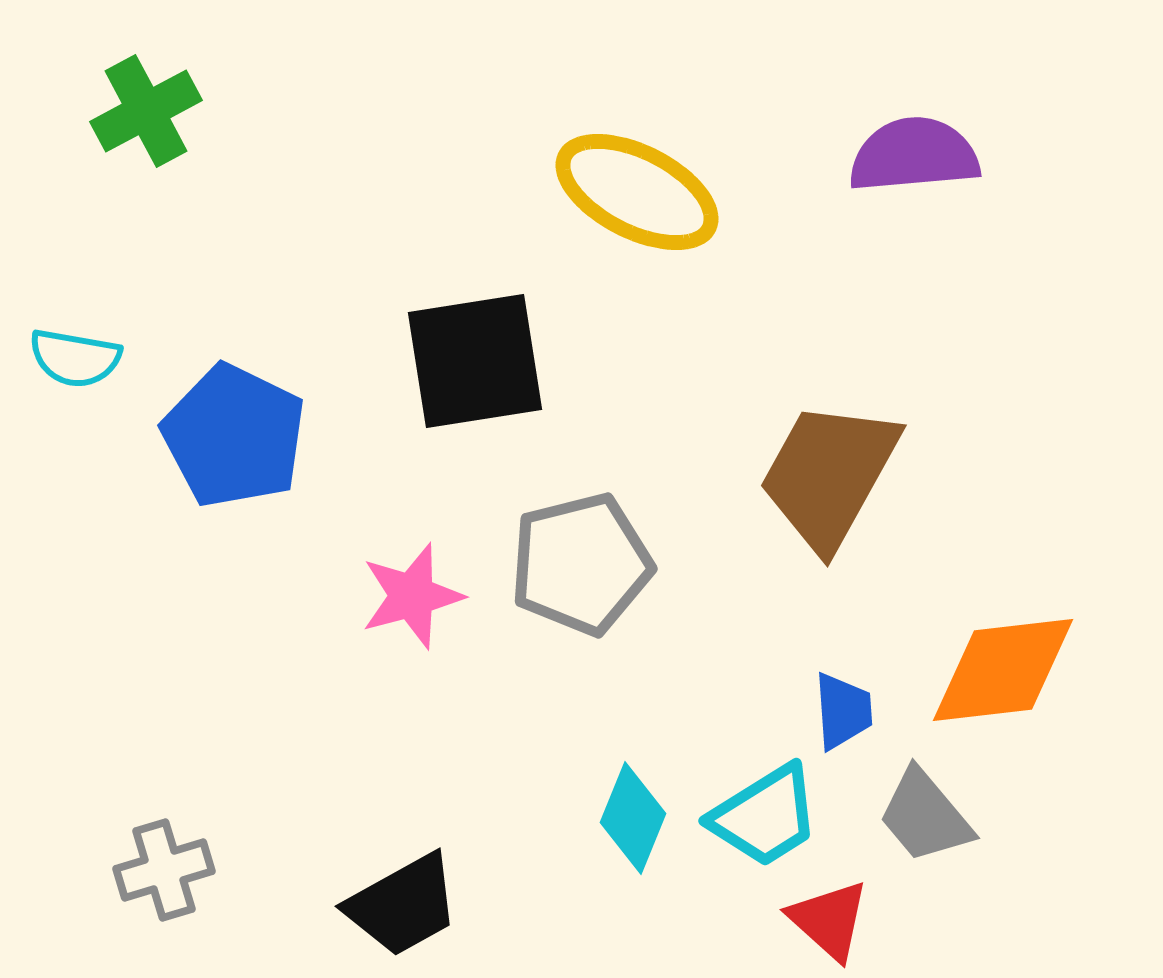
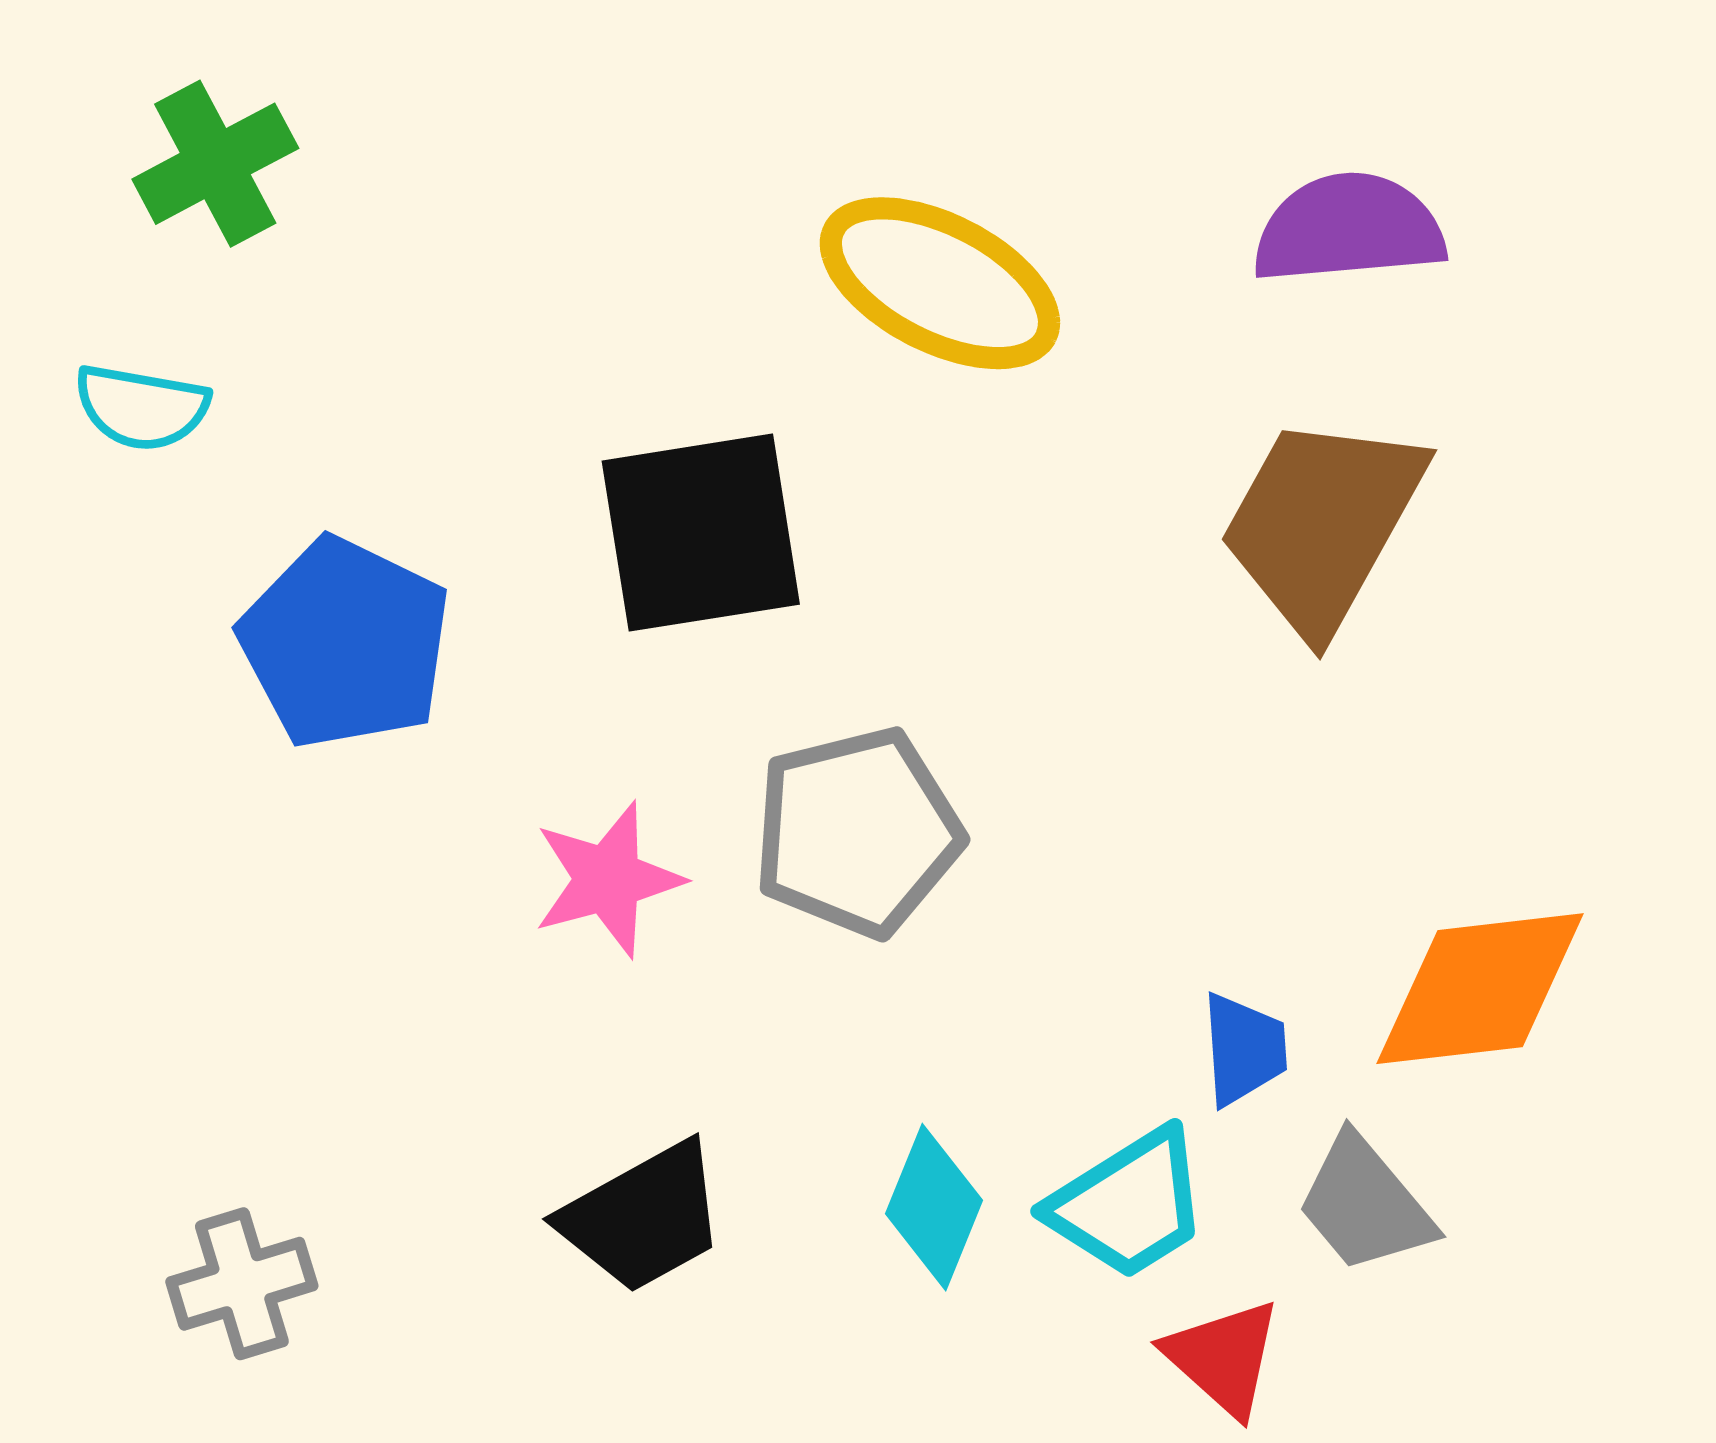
cyan semicircle: (75, 358) -> (141, 407), moved
brown trapezoid: (829, 475) -> (1322, 524), moved
black trapezoid: (403, 905) -> (643, 1217), moved

